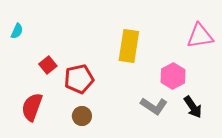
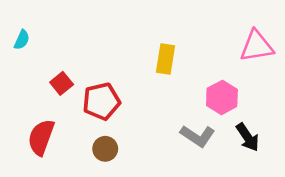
yellow rectangle: (129, 46) -> (166, 59), size x0.7

